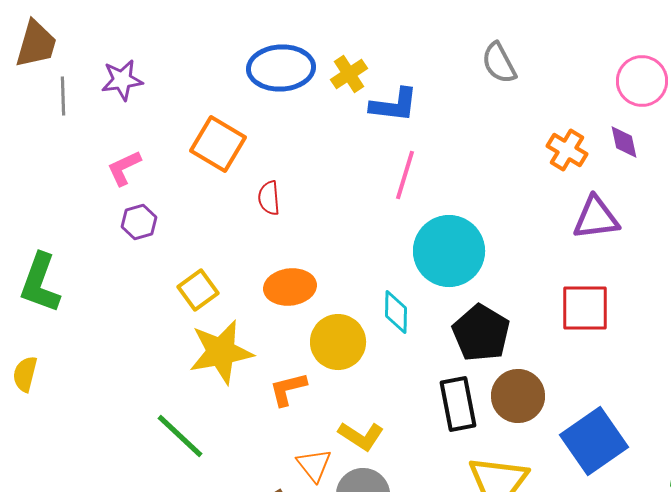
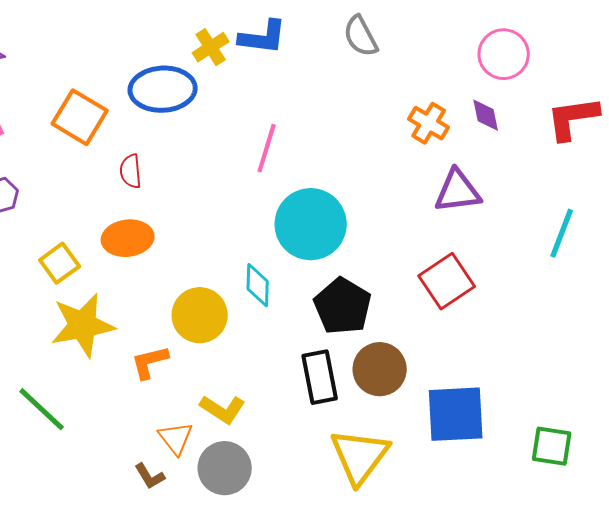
blue ellipse: (281, 68) -> (163, 89), moved
blue L-shape: (394, 105) -> (263, 37), moved
orange ellipse: (290, 287) -> (128, 238), moved
red square: (585, 308) -> (447, 281), turned -34
blue square: (594, 441) -> (456, 414), turned 32

